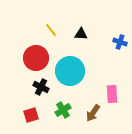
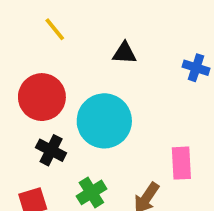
yellow line: (51, 30) -> (55, 29), moved

